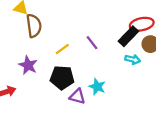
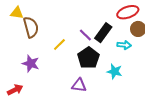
black rectangle: (128, 36) -> (103, 33), moved
black pentagon: (62, 78) -> (88, 58), moved, turned -30
cyan star: (97, 87) -> (115, 71), moved

